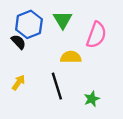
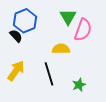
green triangle: (63, 20) -> (68, 17), moved
yellow arrow: (18, 83) -> (16, 71), size x1.5

